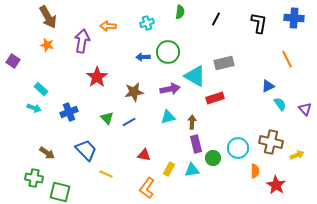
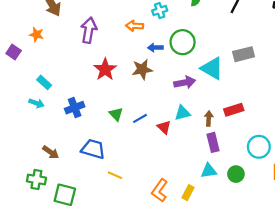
orange arrow: (108, 26) -> (135, 26), moved
orange star: (47, 45) -> (36, 35), moved
brown star: (134, 92) -> (142, 69), moved
red rectangle: (215, 98) -> (234, 110), moved
blue trapezoid: (86, 150) -> (93, 149), turned -30
red triangle: (144, 155) -> (164, 127), moved, turned 32
green circle: (213, 158) -> (236, 174), moved
yellow rectangle: (169, 169) -> (188, 193), moved

